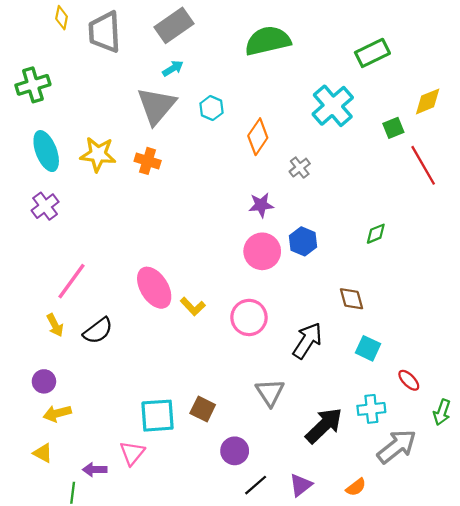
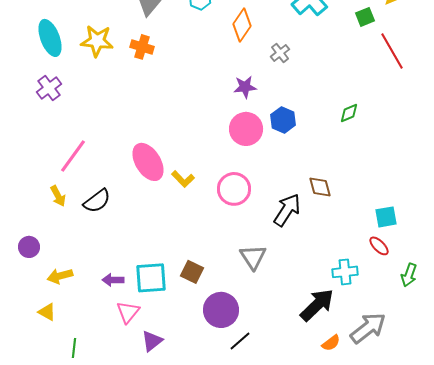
brown diamond: (351, 299) -> (320, 187), moved
cyan square: (368, 348) -> (386, 217), moved, turned -35
purple circle: (44, 381) -> (29, 247), moved
black arrow: (324, 425) -> (317, 305), moved
gray arrow: (397, 446) -> (368, 328), moved
purple circle: (235, 451) -> (221, 310), size x1.4
purple arrow: (95, 470) -> (113, 280), moved
purple triangle: (301, 485) -> (152, 341), moved

